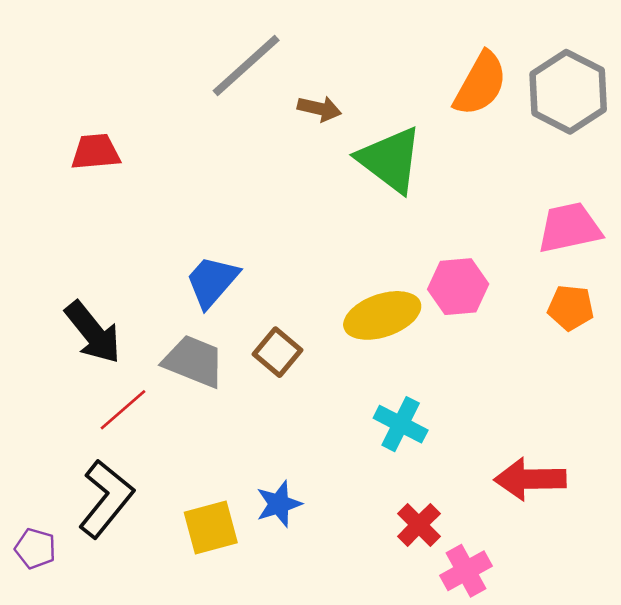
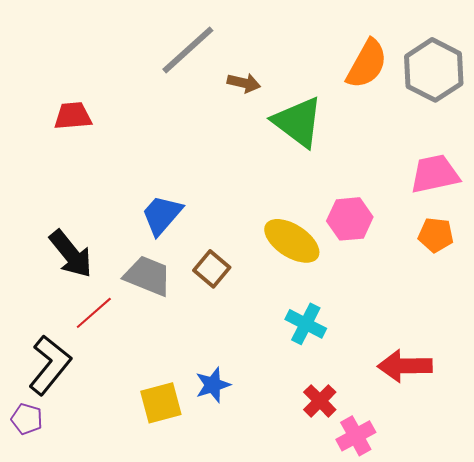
yellow ellipse: (382, 315) -> (292, 241), turned 52
black L-shape: (106, 499) -> (50, 365), moved

